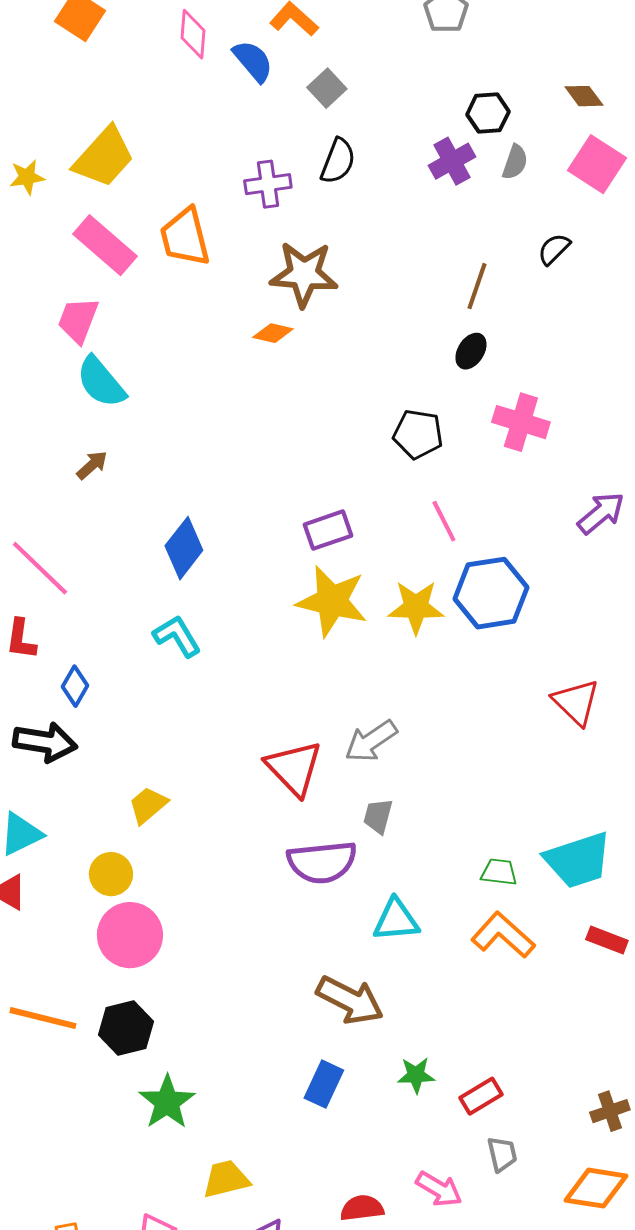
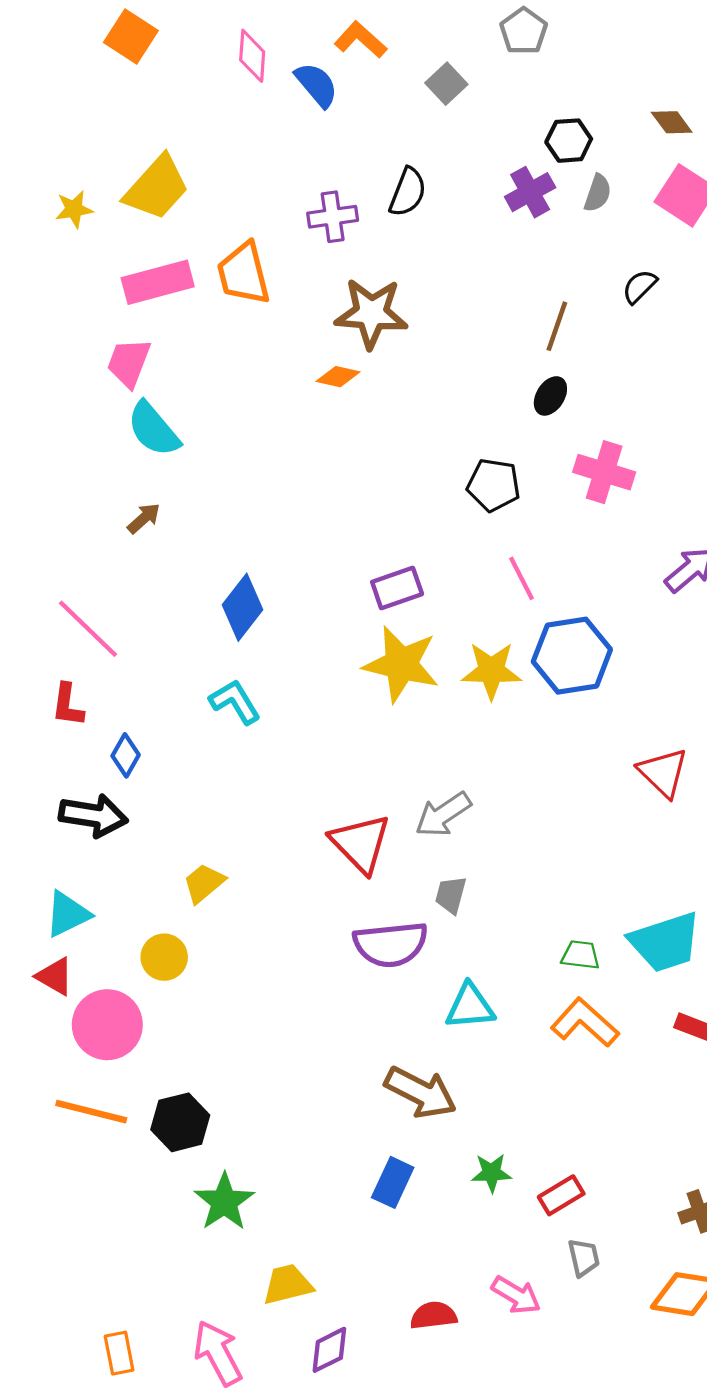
gray square: (327, 88) -> (446, 84), moved
pink rectangle: (105, 245) -> (158, 282), turned -56
pink circle: (130, 935) -> (107, 1025), moved

